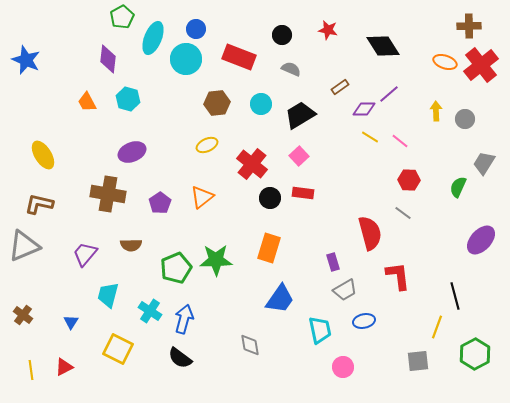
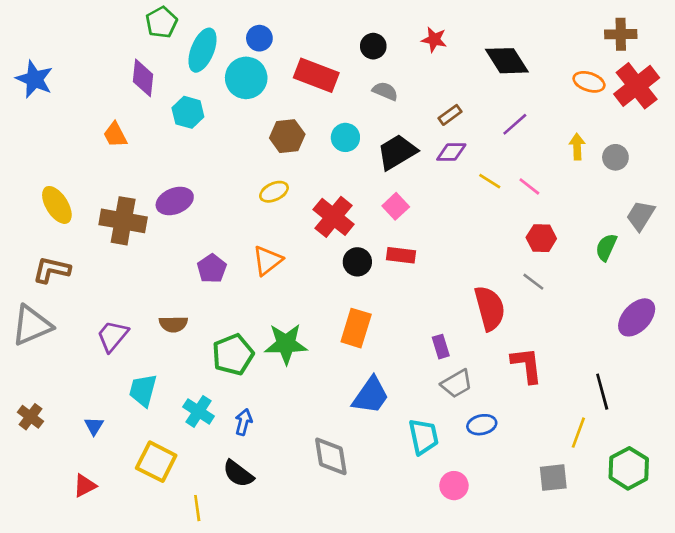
cyan hexagon: (128, 99) -> (188, 112), moved
purple diamond: (364, 109) -> (451, 152), moved
brown cross: (108, 194) -> (123, 221), moved
blue arrow: (184, 319) -> (244, 422), size x0.7
gray diamond: (250, 345) -> (331, 456), size x1.4
yellow line: (31, 370) -> (197, 508), moved

